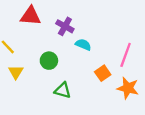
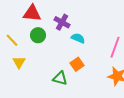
green circle: (49, 61) -> (38, 35), moved
orange square: (103, 73) -> (77, 64), moved

